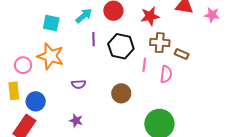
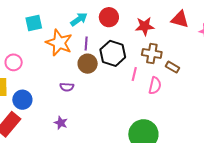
cyan square: (51, 23) -> (34, 23), moved, turned -30
orange star: (50, 56) -> (59, 43), moved
brown circle: (121, 93) -> (88, 64), moved

